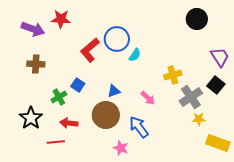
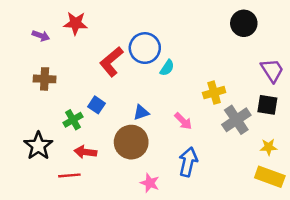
purple arrow: (33, 29) -> (41, 36), size x0.6
black square: (216, 85) -> (267, 105), turned -30
yellow star: (199, 119) -> (269, 147), moved
blue arrow: (139, 127) -> (188, 162), moved, turned 50

